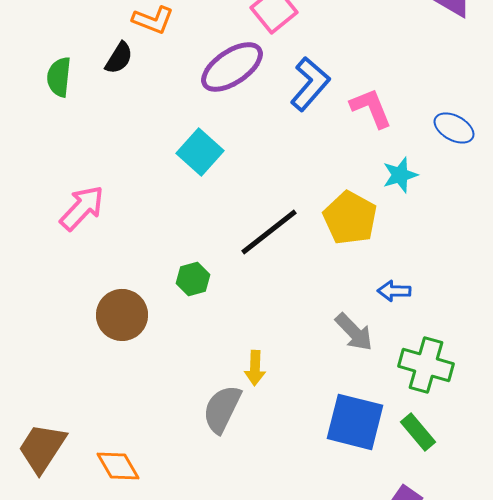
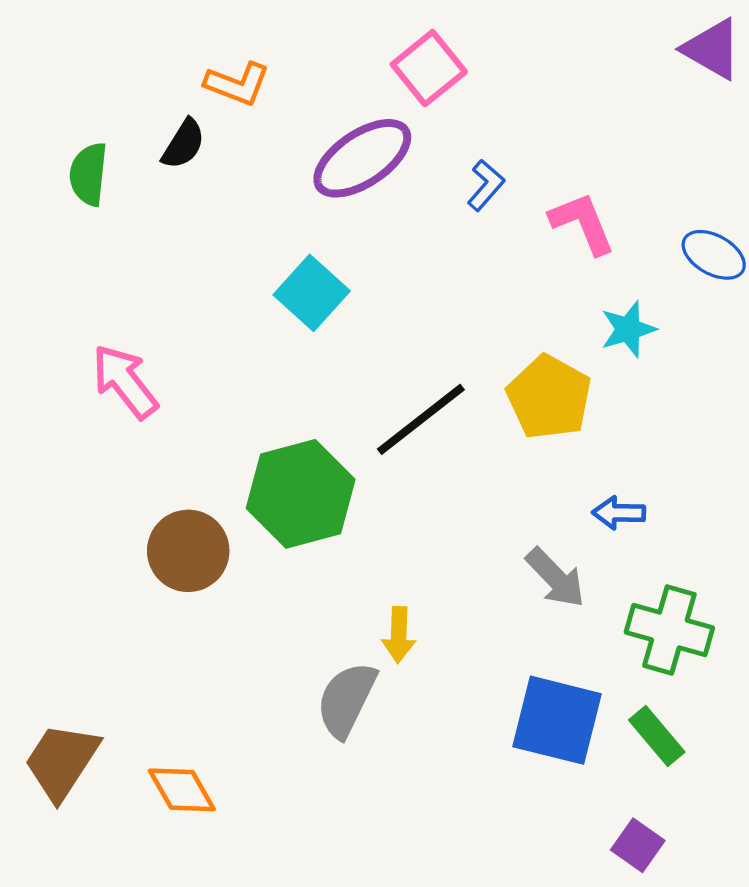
blue L-shape: (310, 84) -> (486, 185), size x0.6
pink arrow: (82, 208) -> (125, 381), turned -81
green hexagon: (193, 279) -> (301, 494), size x2.0

